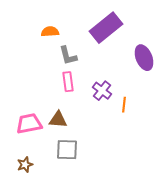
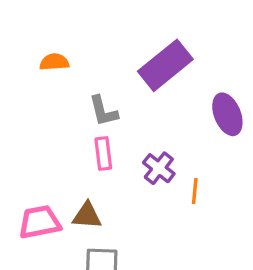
orange semicircle: (50, 32) -> (54, 62), moved

